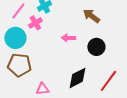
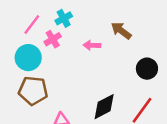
pink arrow: (68, 38) -> (92, 45), moved
black circle: (96, 47) -> (147, 69), moved

